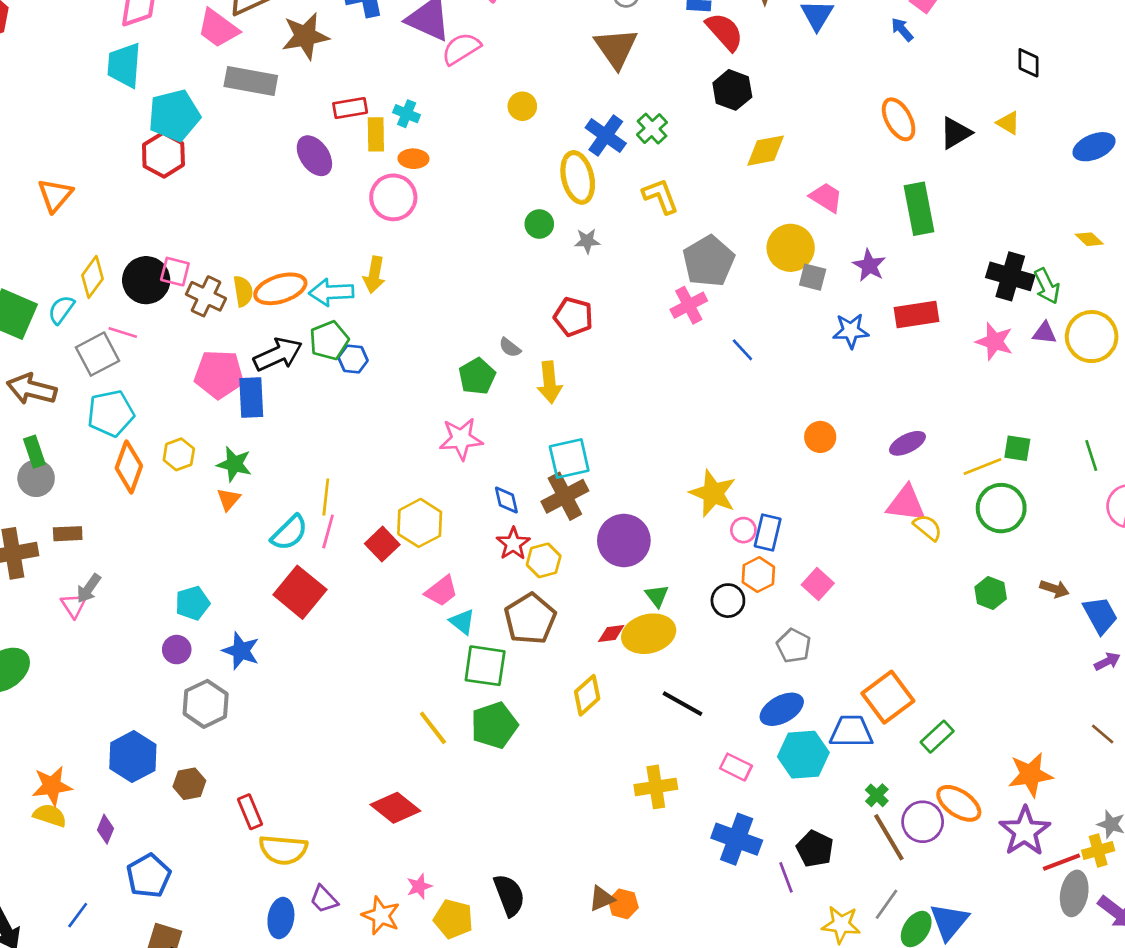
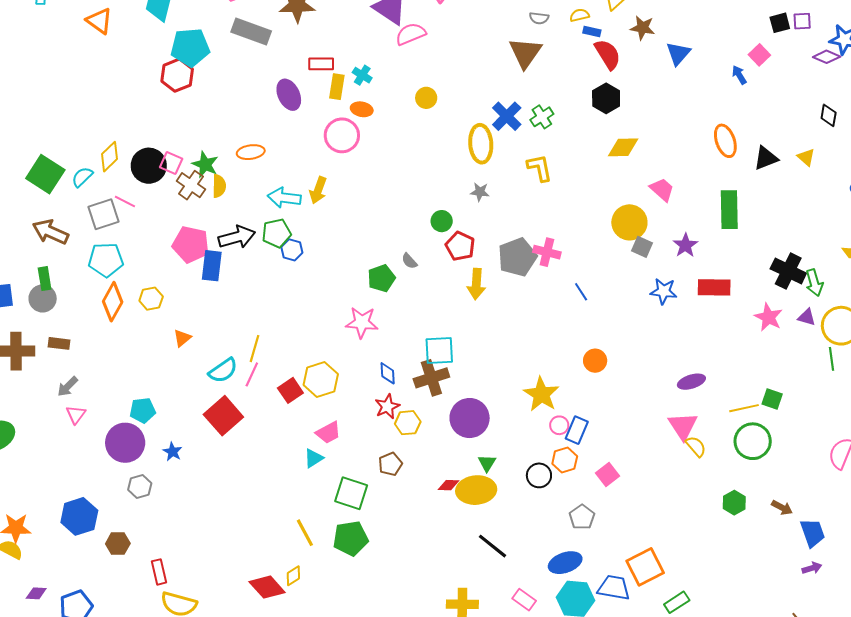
yellow circle: (522, 106) -> (426, 98), moved
orange triangle: (55, 195) -> (99, 21), moved, turned -44
green circle: (539, 224) -> (442, 221), moved
gray pentagon: (709, 261) -> (517, 257), moved
orange ellipse: (280, 289) -> (251, 152), moved, size x0.7
pink cross: (689, 305) -> (547, 252), turned 32
yellow arrow: (550, 382) -> (476, 284), moved
orange circle: (820, 437) -> (595, 361), moved
green line: (1091, 455) -> (832, 359), moved
green star: (234, 464) -> (205, 164), moved
pink triangle: (906, 504) -> (683, 426), turned 40
pink triangle: (74, 605) -> (76, 415), moved
brown pentagon: (530, 619) -> (390, 464), size x0.6
cyan triangle: (462, 622) -> (314, 458), moved, turned 40
purple circle: (177, 650) -> (125, 443), size x1.8
blue star: (241, 651) -> (172, 452), size x0.7
yellow diamond: (587, 695) -> (293, 576), moved, size x0.7
gray hexagon: (206, 704) -> (140, 486), size x0.7
purple diamond: (106, 829) -> (36, 593), moved, turned 60

